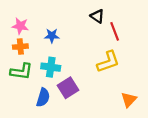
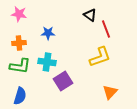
pink star: (20, 26) -> (19, 14), moved
blue semicircle: (43, 97) -> (20, 96), moved
orange triangle: (129, 100) -> (110, 92), moved

